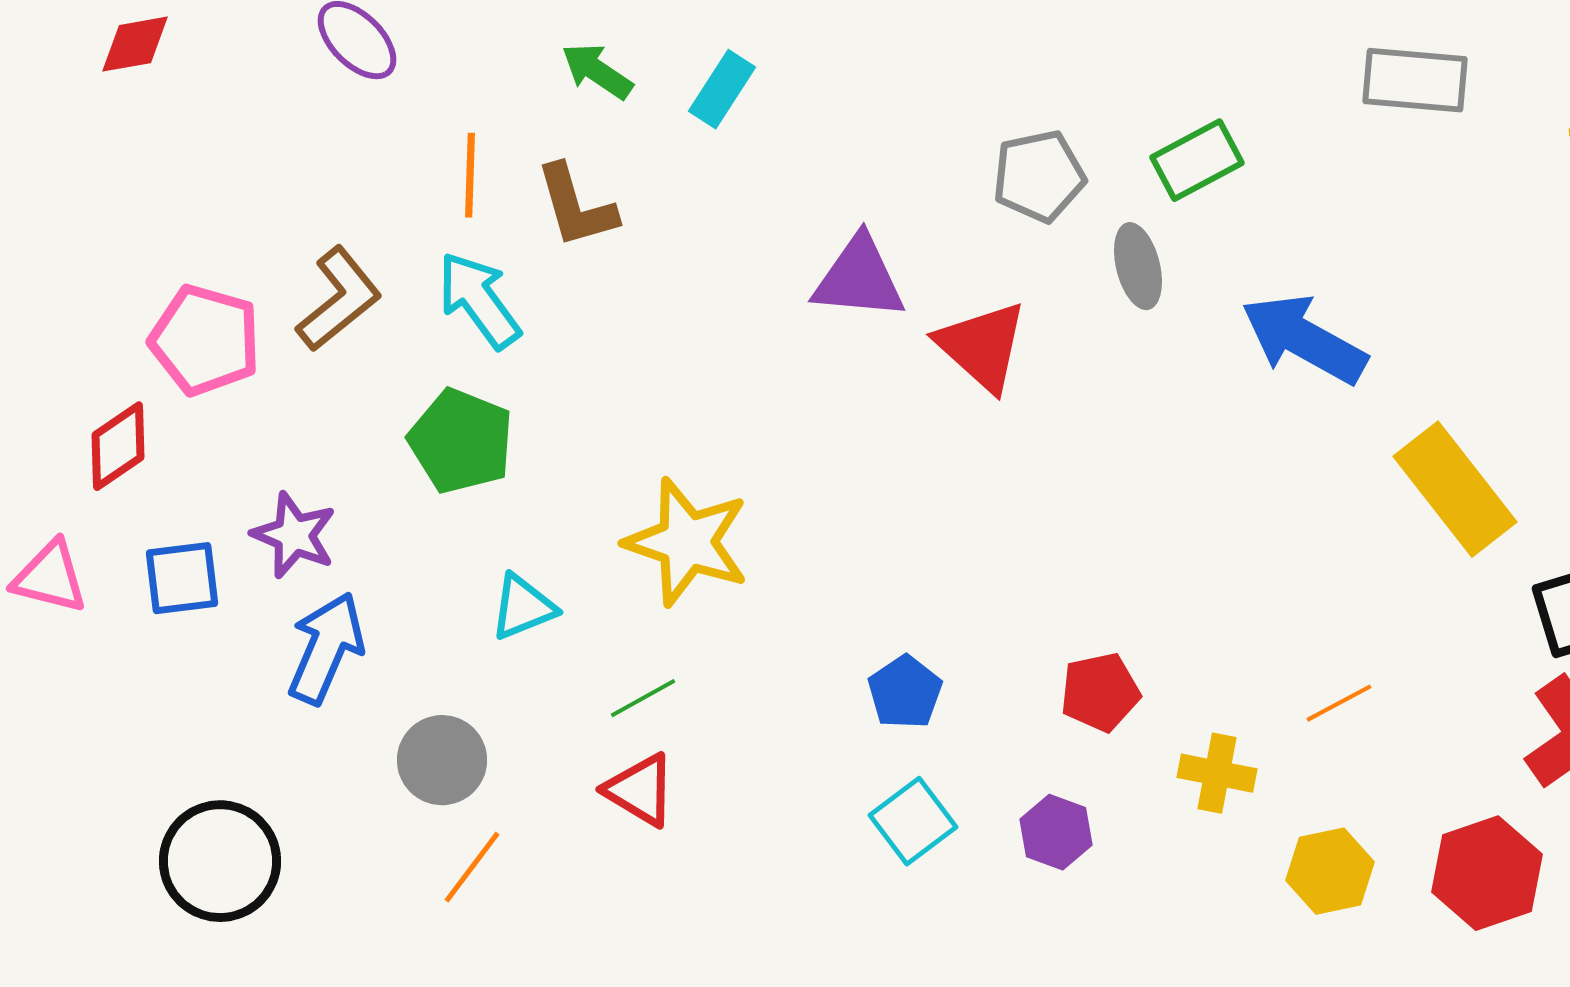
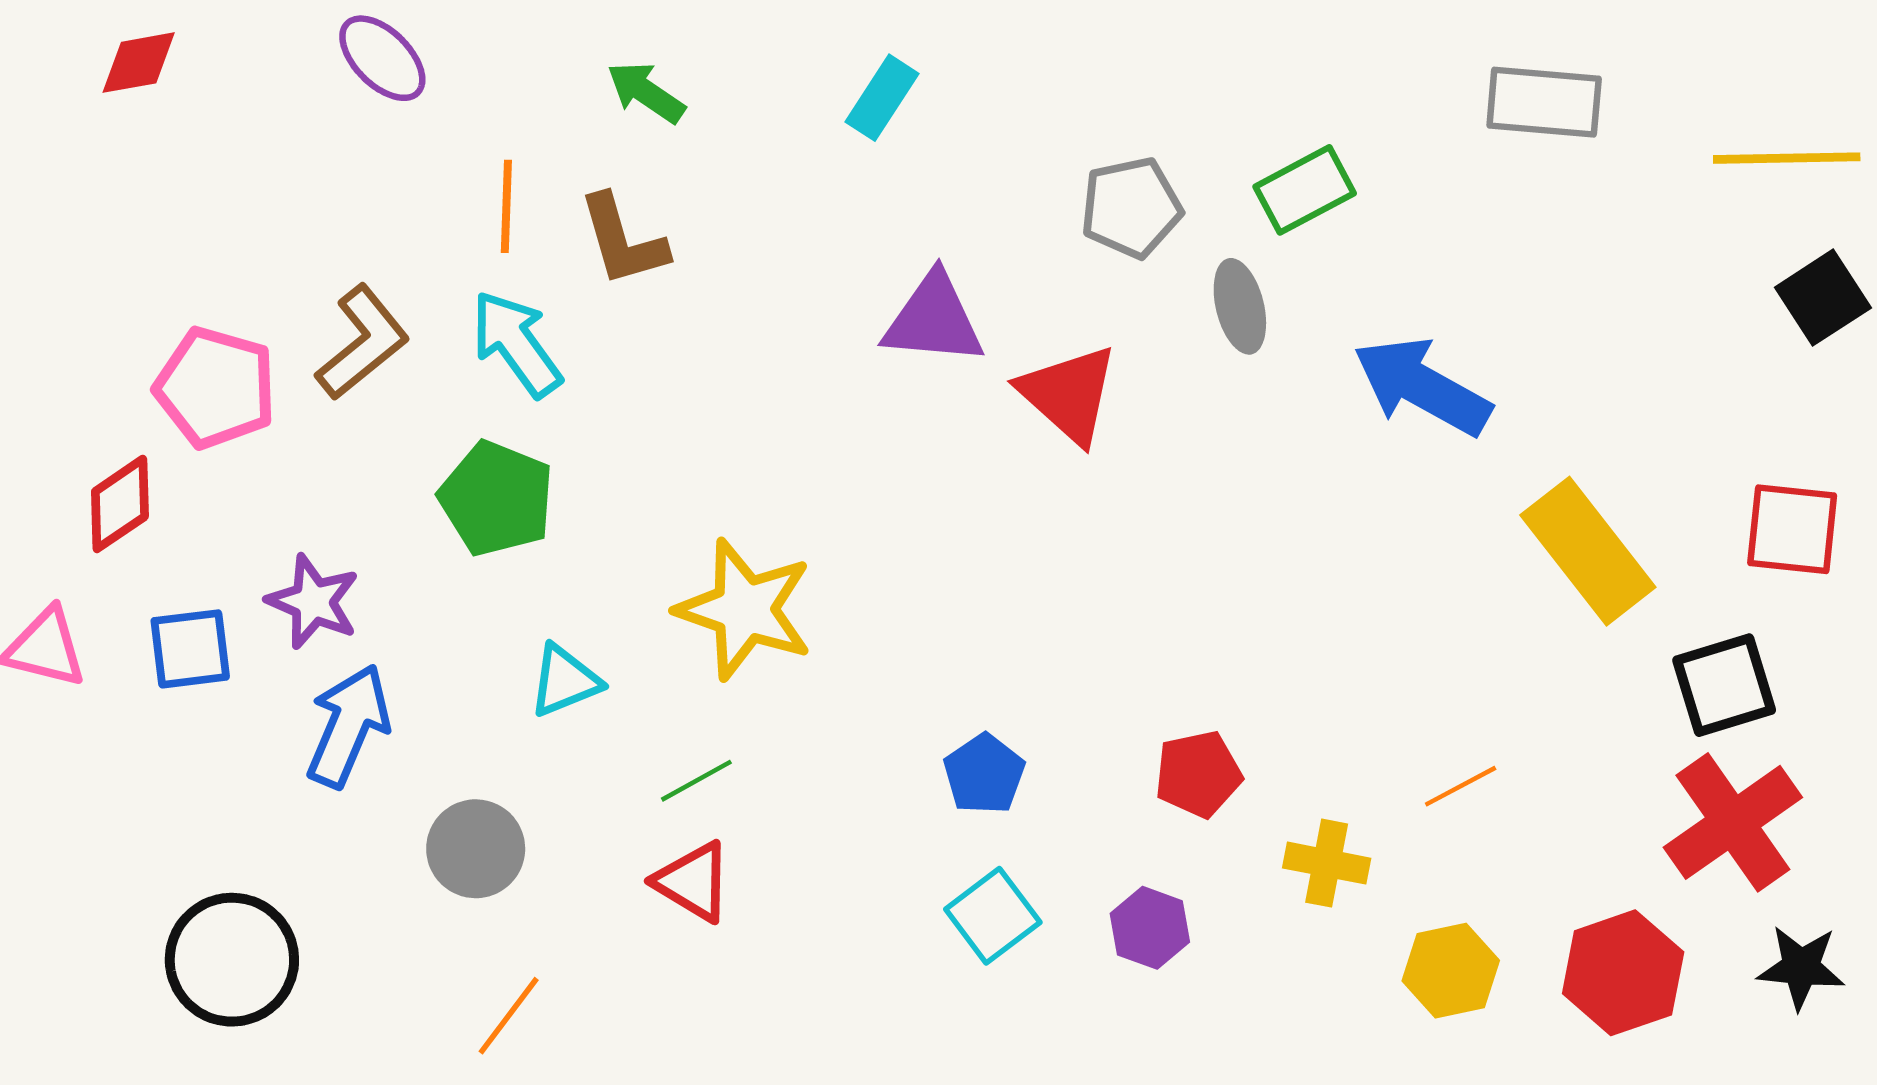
cyan rectangle: (722, 89) -> (882, 98), moved
orange line: (472, 867) -> (509, 1016), moved

